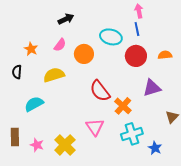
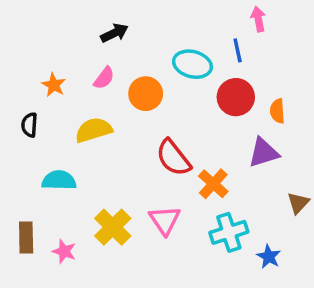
pink arrow: (139, 11) -> (258, 19), moved
orange semicircle: (165, 55) -> (277, 111), moved, turned -88
cyan semicircle: (34, 104) -> (59, 180), turned 30
yellow cross: (65, 145) -> (113, 227), moved

